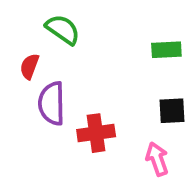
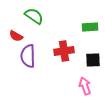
red semicircle: (29, 66) -> (16, 36), turned -80
red cross: (96, 133) -> (64, 51), moved

